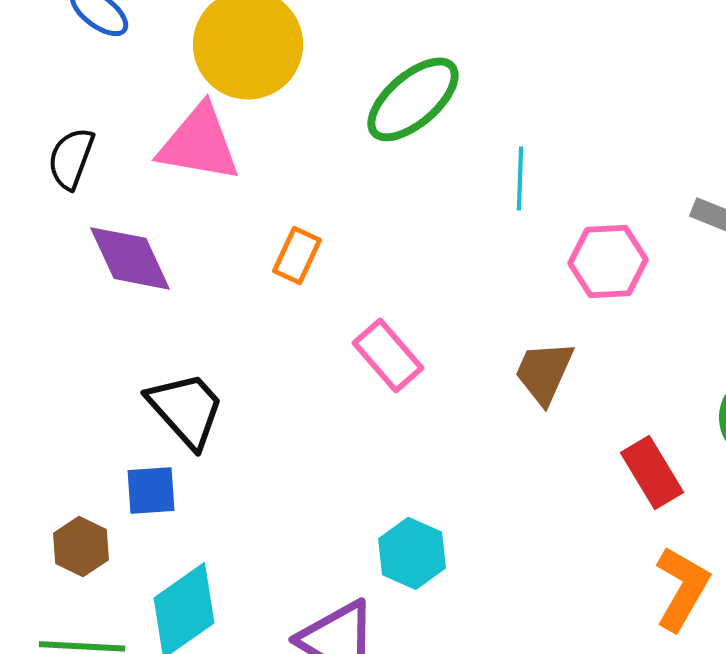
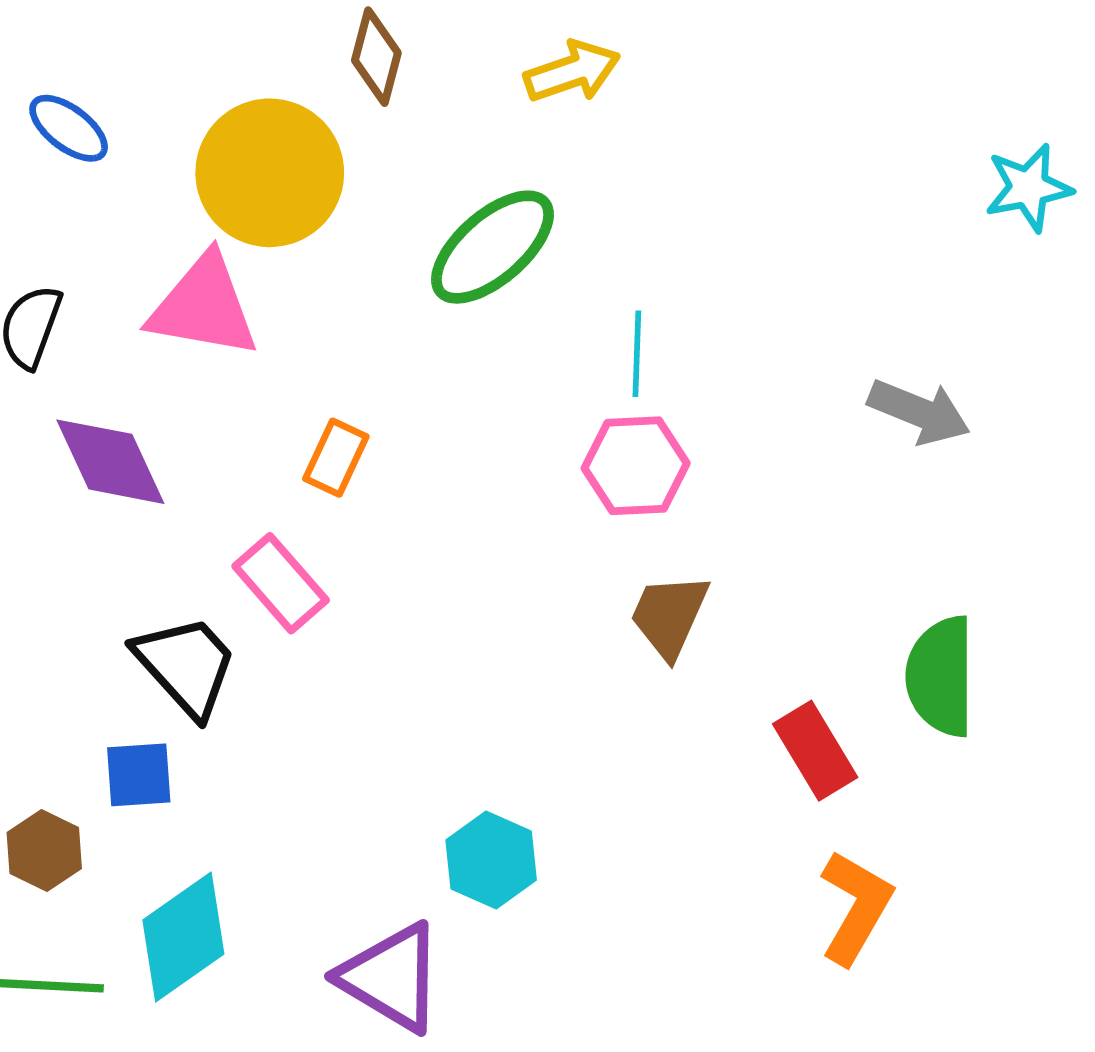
pink hexagon: (608, 261) -> (636, 466), moved
pink rectangle: (388, 355) -> (281, 583), moved

